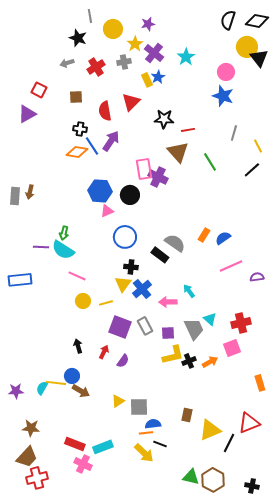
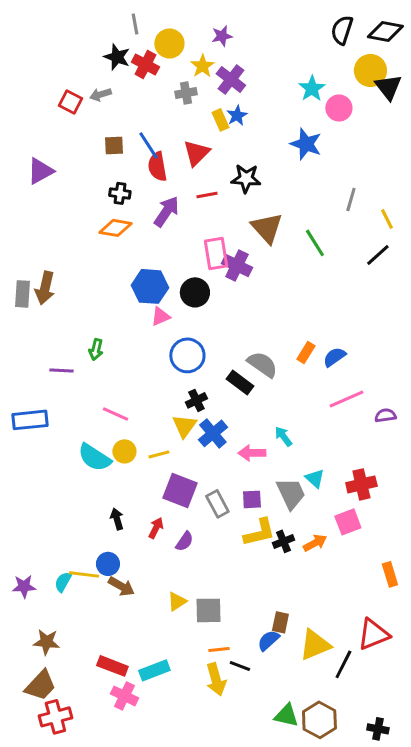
cyan star: (186, 57) -> (312, 88), moved
red cross: (96, 67) -> (145, 64), moved, turned -30
red square: (39, 90) -> (70, 102), moved
blue star: (223, 96) -> (306, 144), moved
red line: (188, 130) -> (207, 195), moved
blue line: (92, 146) -> (148, 145), moved
brown arrow: (30, 192) -> (45, 288), size x1.5
cyan semicircle: (63, 250) -> (94, 457), moved
black cross: (131, 267) -> (196, 400), turned -32
gray rectangle: (145, 326) -> (217, 504), moved
blue semicircle: (153, 424) -> (268, 640), moved, turned -35
yellow arrow: (144, 453) -> (216, 679), turned 30

